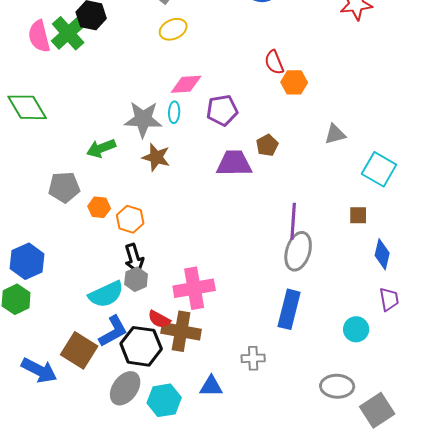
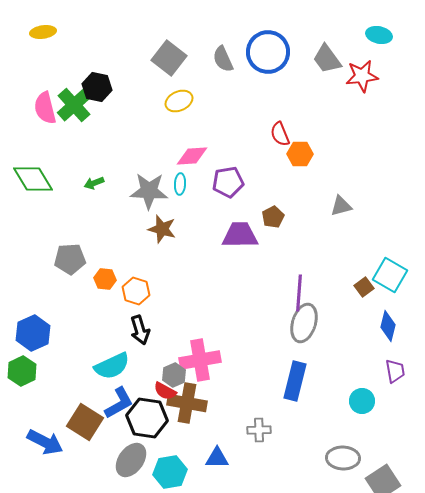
green arrow: (101, 148) -> (94, 183), moved, size x0.7
cyan square: (379, 169) -> (390, 275), moved
brown square: (358, 215) -> (364, 287), turned -36
gray hexagon: (136, 279) -> (174, 375), moved

